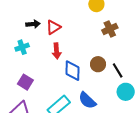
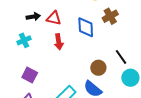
red triangle: (53, 27) -> (54, 18), turned 49
brown circle: (98, 64) -> (98, 68), moved
blue diamond: (72, 71) -> (86, 27), moved

